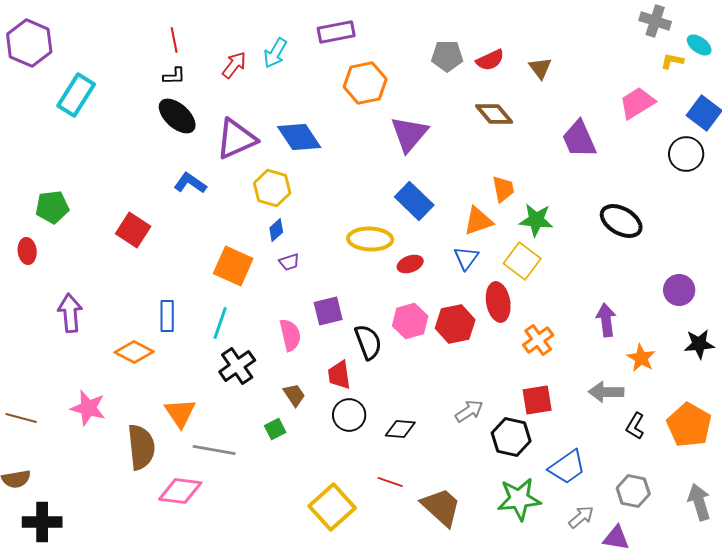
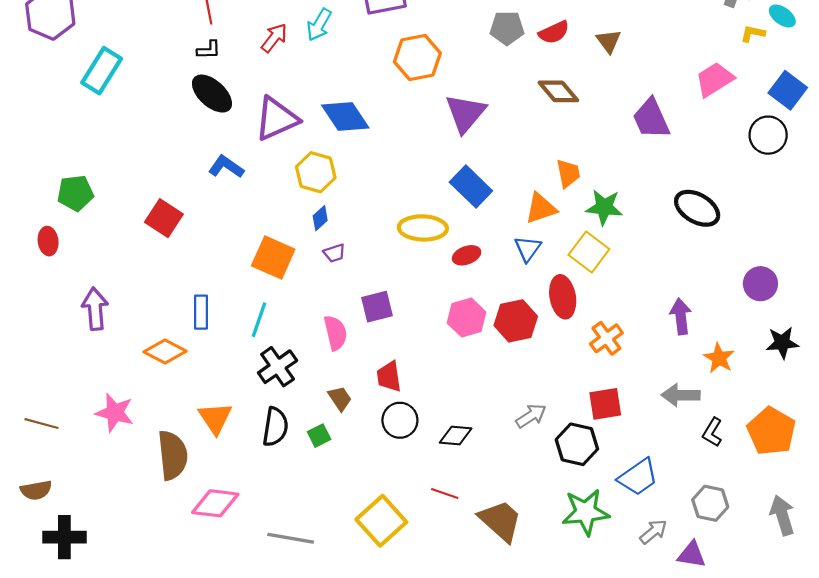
black semicircle: (368, 342) -> (275, 427), moved, turned 30
gray line: (214, 450) -> (291, 538), moved

